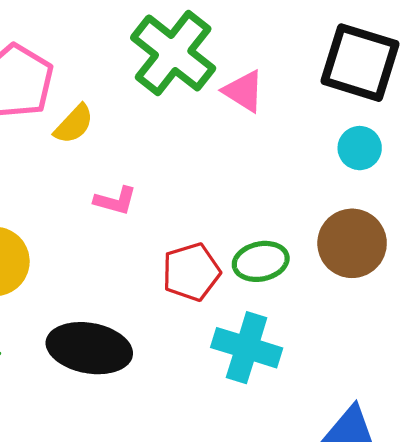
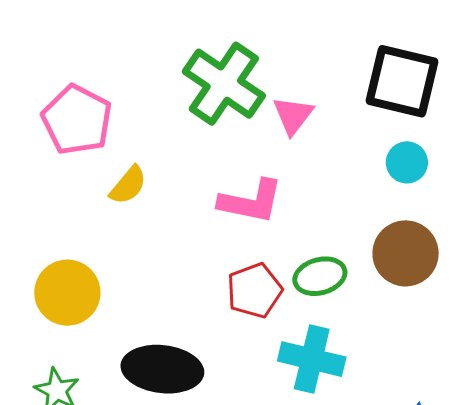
pink triangle: (244, 91) -> (293, 115), turned 39
yellow semicircle: (74, 124) -> (128, 185), moved
pink L-shape: (115, 201) -> (251, 201), moved, size x1.6

